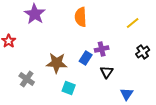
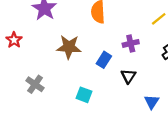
purple cross: (102, 49) -> (131, 43), moved
brown star: (57, 63) -> (69, 47), moved

